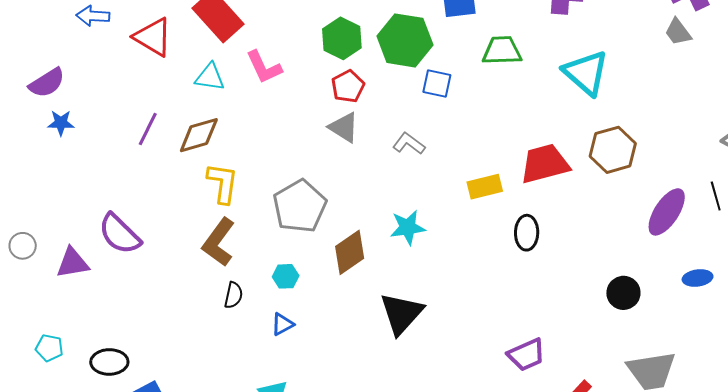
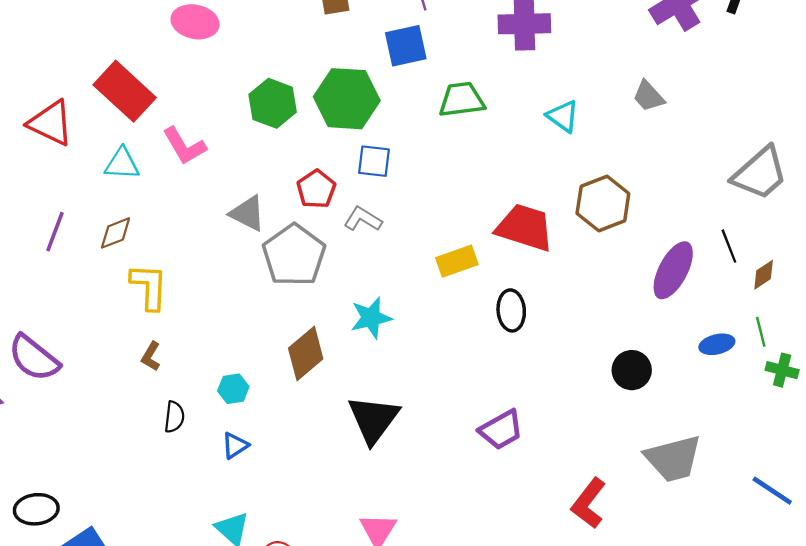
gray trapezoid: (678, 32) -> (648, 96), moved
cyan triangle: (586, 73) -> (563, 116), size x0.6
blue square: (437, 84) -> (374, 161), moved
red pentagon: (348, 86) -> (316, 189), moved
gray triangle: (344, 127) -> (247, 213), moved
brown diamond: (199, 135) -> (116, 233), size x0.7
red trapezoid: (545, 164) -> (525, 227), turned 38
gray pentagon: (300, 206) -> (294, 255), moved
brown L-shape: (219, 242) -> (151, 356), size x0.5
purple trapezoid: (526, 355) -> (501, 430), moved

